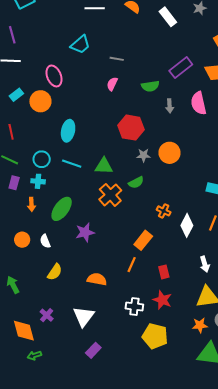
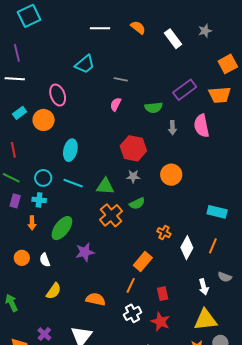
gray star: (144, 155) -> (133, 176), moved
white cross: (134, 306) -> (133, 313), moved, turned -36

